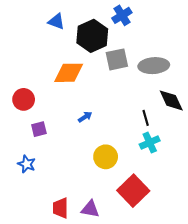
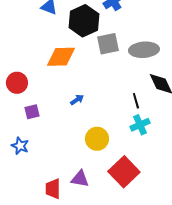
purple triangle: (90, 209) -> (80, 179), moved

